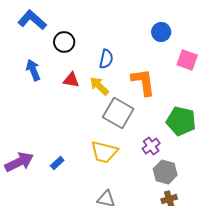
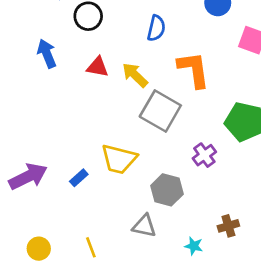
blue semicircle: (106, 59) -> (156, 28), moved
yellow trapezoid: (104, 152) -> (119, 159), moved
gray hexagon: (165, 172) -> (167, 190), moved

